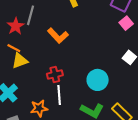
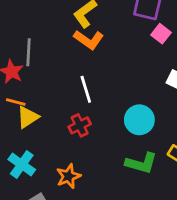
orange L-shape: (58, 36) -> (89, 40), moved
white line: (59, 95) -> (86, 89), moved

